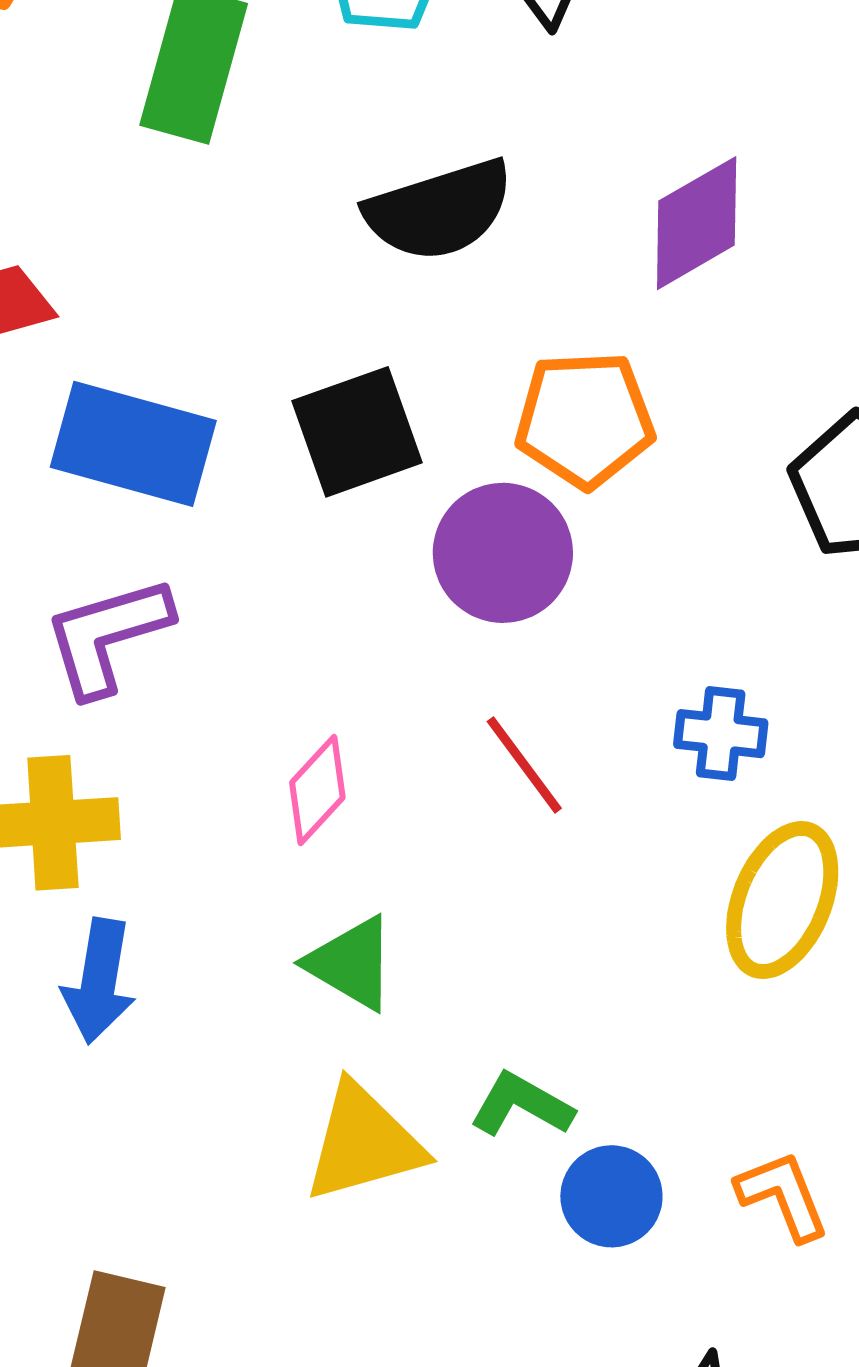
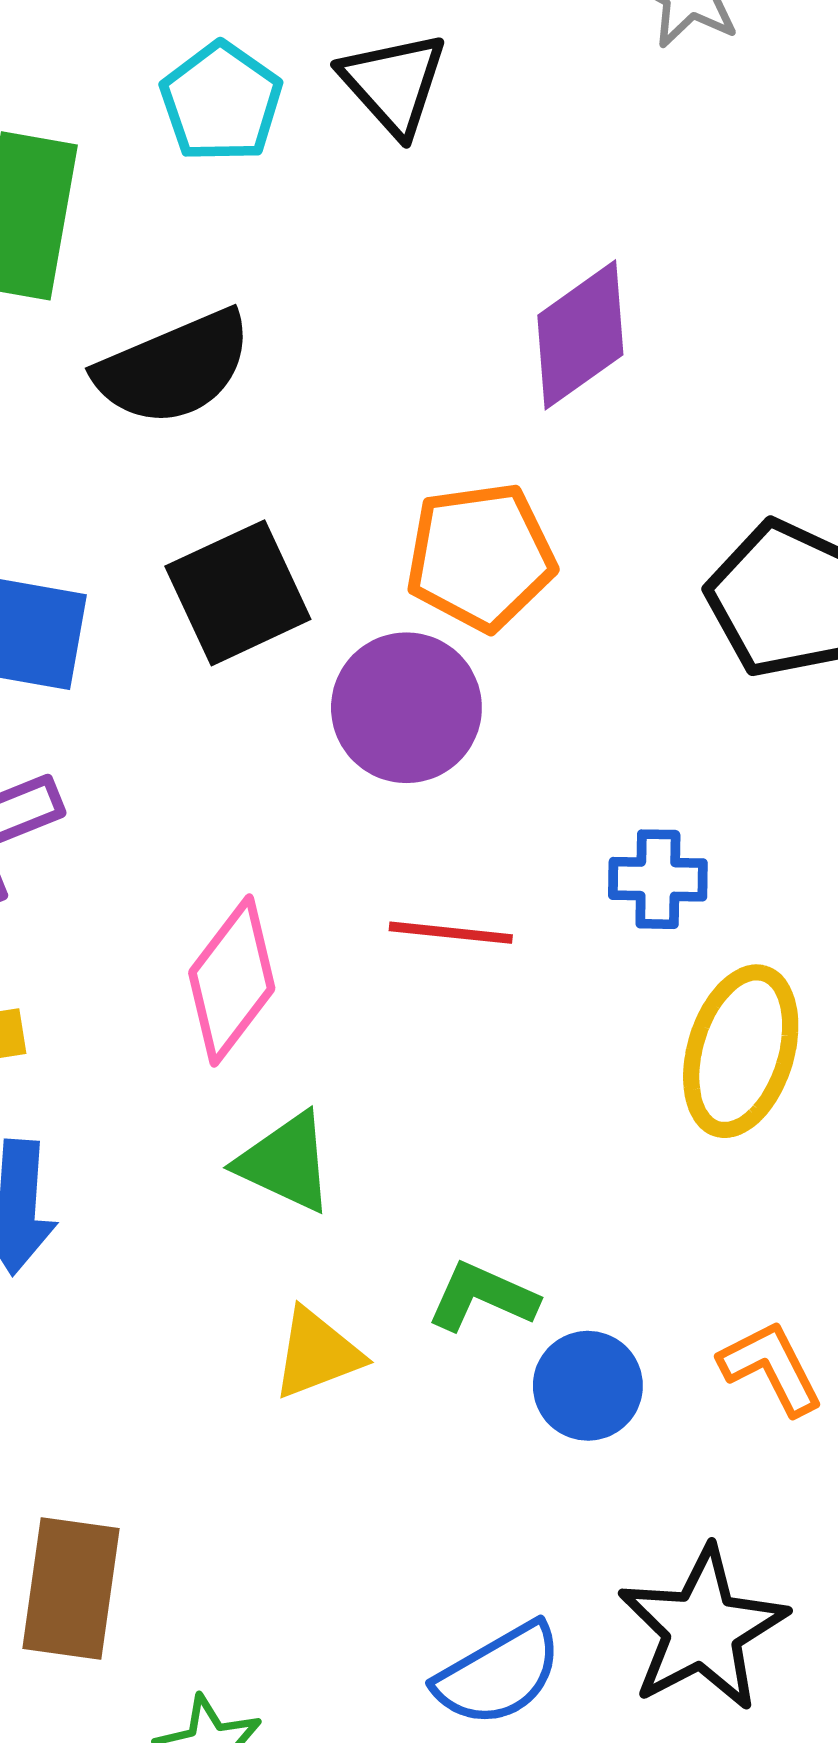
black semicircle: (439, 210) -> (174, 368), moved
red line: (524, 765) -> (451, 933), turned -42
pink diamond: (317, 790) -> (232, 980), size x1.4
yellow triangle: (364, 1143) -> (317, 1354), size x0.7

